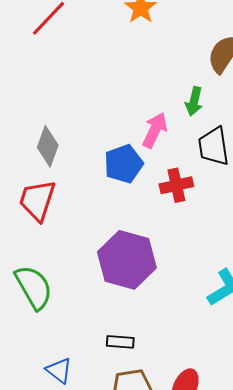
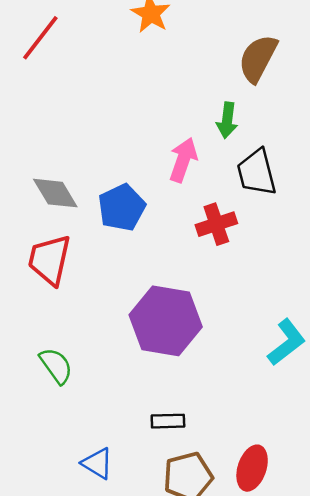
gray diamond: (48, 146) -> (55, 193), turned -45
blue pentagon: (124, 164) -> (122, 208), moved
green semicircle: (34, 287) -> (56, 366), size x0.7

